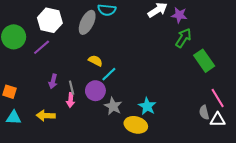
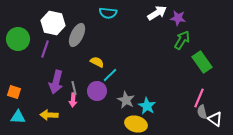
gray ellipse: (87, 22) -> (77, 35), moved
purple line: (42, 47) -> (45, 49), turned -30
purple arrow: (53, 81) -> (56, 82), size x1.6
pink line: (218, 98) -> (199, 98), moved, turned 54
gray star: (113, 106) -> (126, 100), moved
white triangle: (218, 120) -> (215, 119), turned 35

